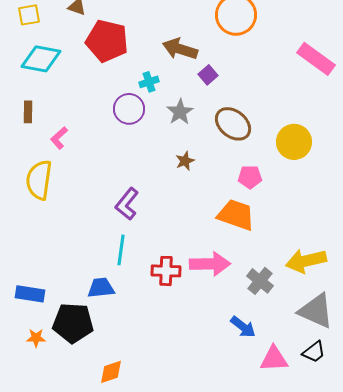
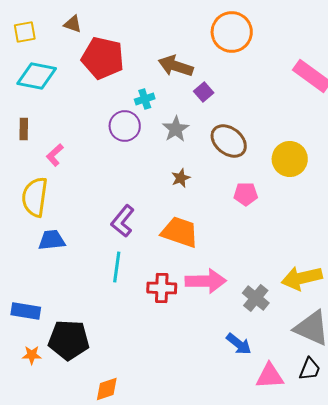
orange trapezoid: (236, 215) -> (180, 232), moved
blue trapezoid: (101, 288) -> (52, 240), moved
black trapezoid: (314, 352) -> (310, 369), turned -30

